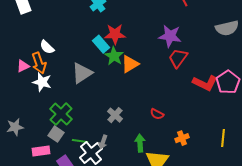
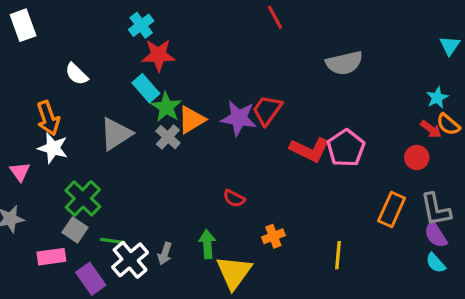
red star: (115, 34) -> (158, 55), moved
purple star: (170, 36) -> (239, 118), moved
white semicircle: (47, 47) -> (77, 74), moved
pink triangle: (23, 66) -> (20, 172), moved, turned -40
gray cross: (115, 115) -> (168, 137), moved
yellow line: (223, 138) -> (338, 255), moved
gray arrow: (103, 142) -> (165, 254), moved

